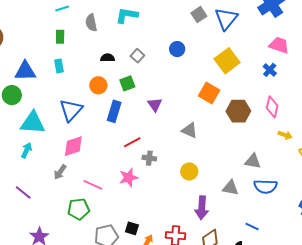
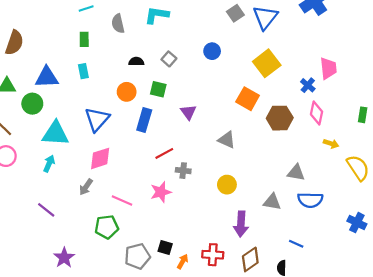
pink trapezoid: (279, 45) -> (328, 68), moved, turned 65
blue cross: (270, 70) -> (308, 85), moved
green square: (127, 83) -> (158, 89), turned 35

